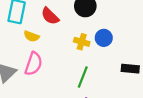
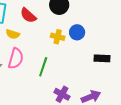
green line: (83, 77) -> (43, 67), moved

